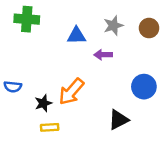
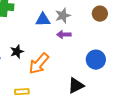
gray star: (113, 25) -> (63, 16), moved
black star: (43, 103) -> (17, 52), moved

